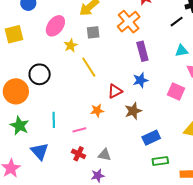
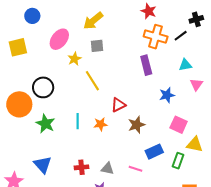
orange cross: (129, 22) -> (156, 37), moved, turned -35
blue star: (140, 80) -> (167, 95), moved
pink square: (176, 92) -> (179, 125), moved
cyan line: (54, 120) -> (78, 121), moved
green star: (20, 126) -> (45, 124), moved
pink line: (79, 130) -> (135, 169), moved, turned 32
red cross: (79, 154) -> (81, 167), turned -32
green rectangle: (160, 161) -> (178, 161), moved, turned -63

